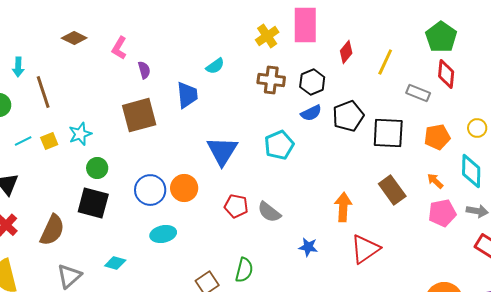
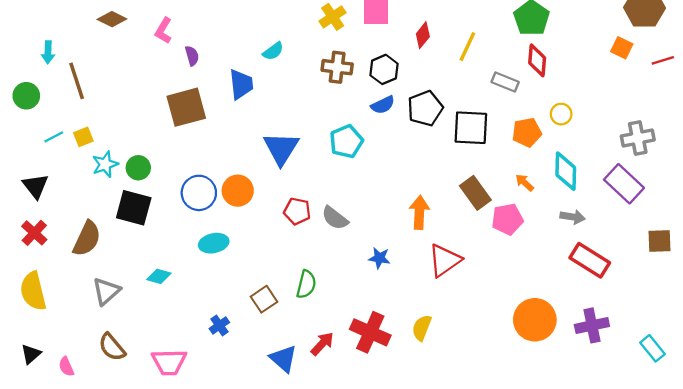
yellow circle: (477, 128) -> (561, 114), moved
cyan star: (80, 134) -> (105, 164), moved
pink pentagon: (442, 213) -> (507, 219), moved

